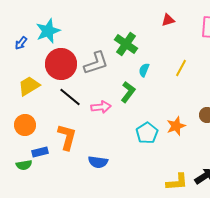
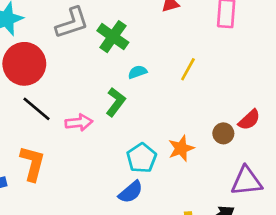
gray L-shape: (96, 63) -> (72, 23), moved
cyan semicircle: (144, 70) -> (137, 72), turned 48
blue semicircle: (98, 162) -> (131, 192), moved, turned -48

